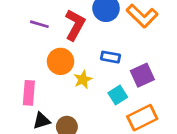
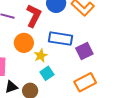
blue rectangle: (111, 57) -> (61, 39), size x1.6
cyan square: (118, 95) -> (47, 73), moved

